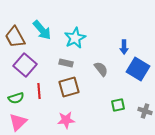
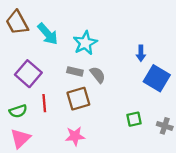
brown trapezoid: (15, 37) -> (17, 23), moved
gray semicircle: (101, 69) -> (98, 75), moved

